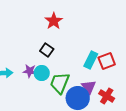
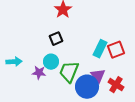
black square: (47, 50) -> (56, 39), turned 32
purple star: (30, 71) -> (39, 73), moved

